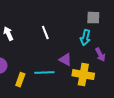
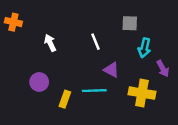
gray square: (93, 18) -> (130, 23), moved
purple triangle: (65, 60) -> (111, 70), moved

